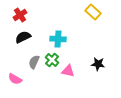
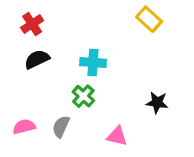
gray semicircle: (34, 62) -> (61, 127), moved
pink triangle: (68, 71) -> (117, 136), moved
pink semicircle: (15, 79) -> (24, 127), turned 136

